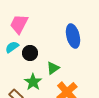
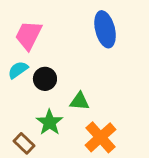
blue ellipse: (73, 36) -> (105, 29), moved
green triangle: (53, 68) -> (80, 101), turned 40

